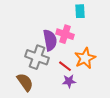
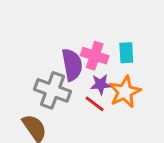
cyan rectangle: (80, 11) -> (126, 53), moved
purple star: (69, 81) -> (101, 84), moved

